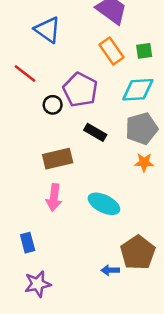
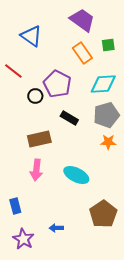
green square: (144, 51) -> (108, 45), moved
blue arrow: (110, 270) -> (56, 228), moved
purple star: (38, 284) -> (23, 239), turned -30

